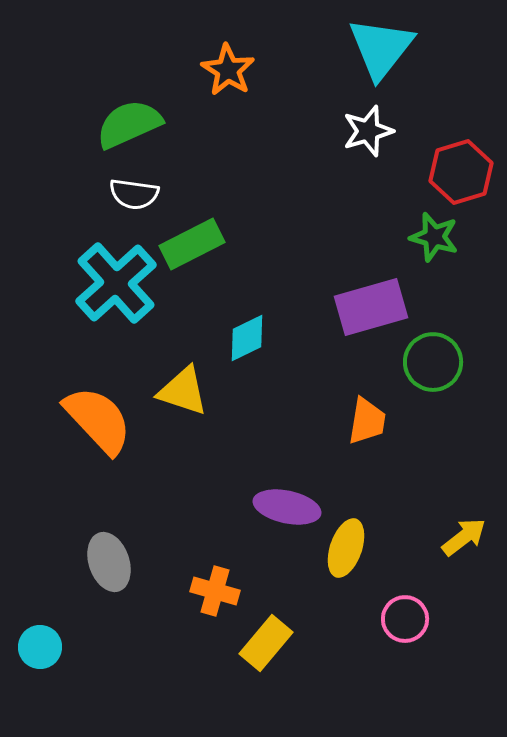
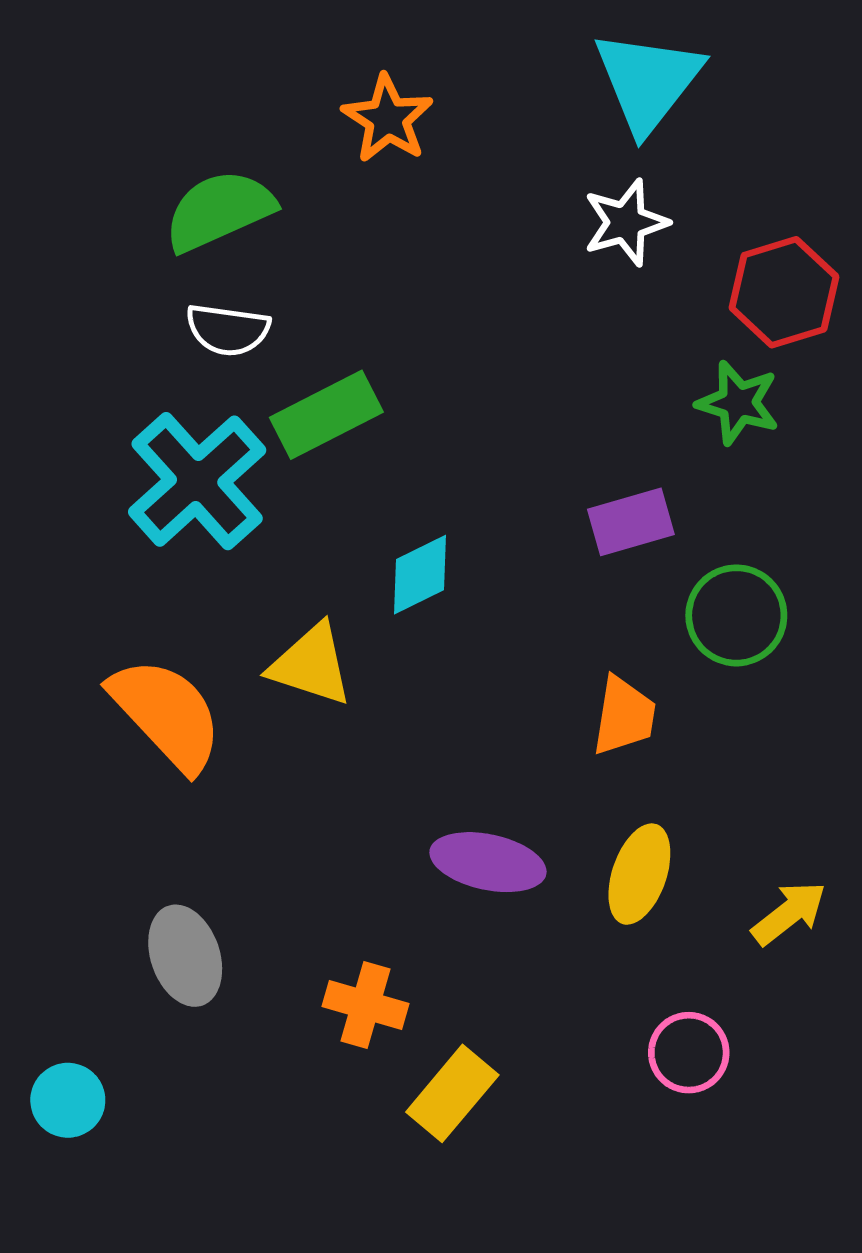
purple rectangle: (371, 307) -> (631, 522), size x0.7
yellow ellipse: (346, 548) -> (639, 874), moved

